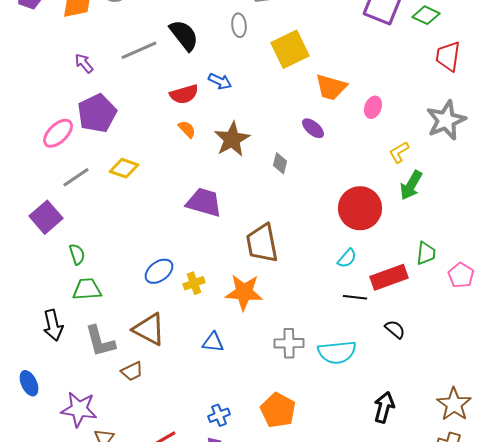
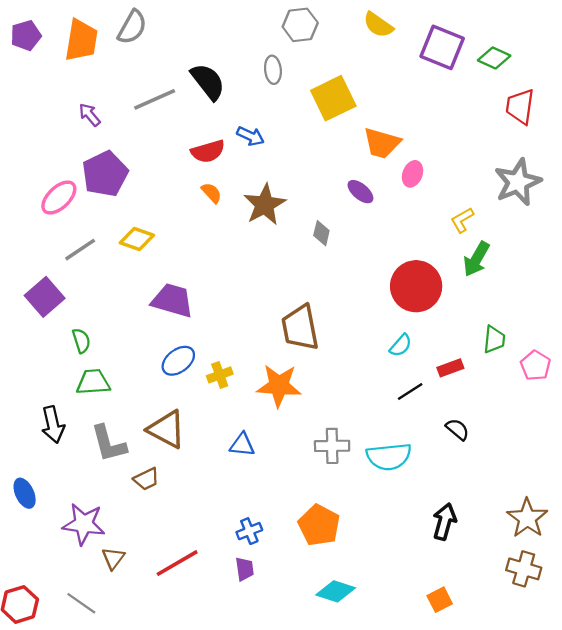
pink ellipse: (373, 107) -> (413, 174), moved
purple trapezoid: (204, 202) -> (172, 300), moved
red rectangle: (389, 277) -> (450, 368), size x0.6
black line: (355, 297) -> (410, 392), turned -40

